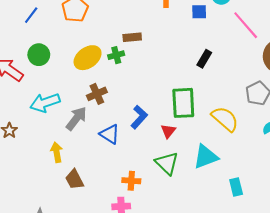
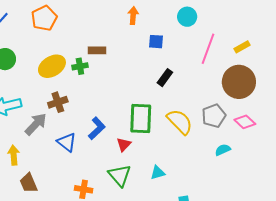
blue square: (199, 12) -> (156, 42), moved
pink line: (246, 25) -> (208, 49), turned 56
yellow semicircle: (225, 119) -> (180, 122), moved
cyan triangle: (206, 157) -> (158, 173), size x0.6

